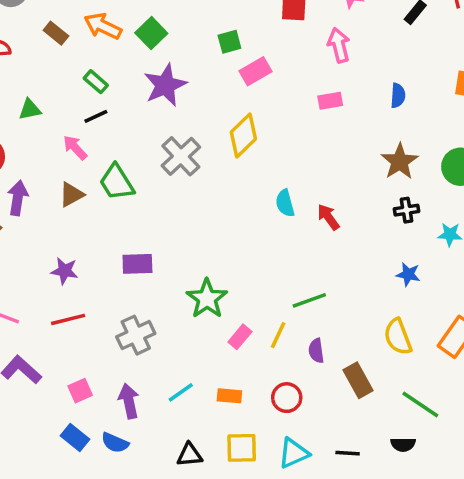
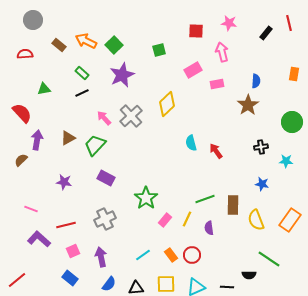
pink rectangle: (256, 71) -> (193, 70), moved
pink arrow: (75, 148) -> (104, 118), moved
brown star: (400, 162) -> (248, 105), moved
green trapezoid: (117, 182) -> (95, 145), moved, turned 75
purple rectangle: (137, 264) -> (106, 178), turned 30
red line: (68, 319) -> (66, 225), moved
brown rectangle: (358, 380) -> (233, 205), moved, turned 30
cyan line: (181, 392) -> (143, 255), moved
orange rectangle: (229, 396) -> (171, 255), moved, turned 48
blue semicircle: (115, 443) -> (109, 284), moved, turned -77
black semicircle: (403, 444) -> (249, 275), moved

